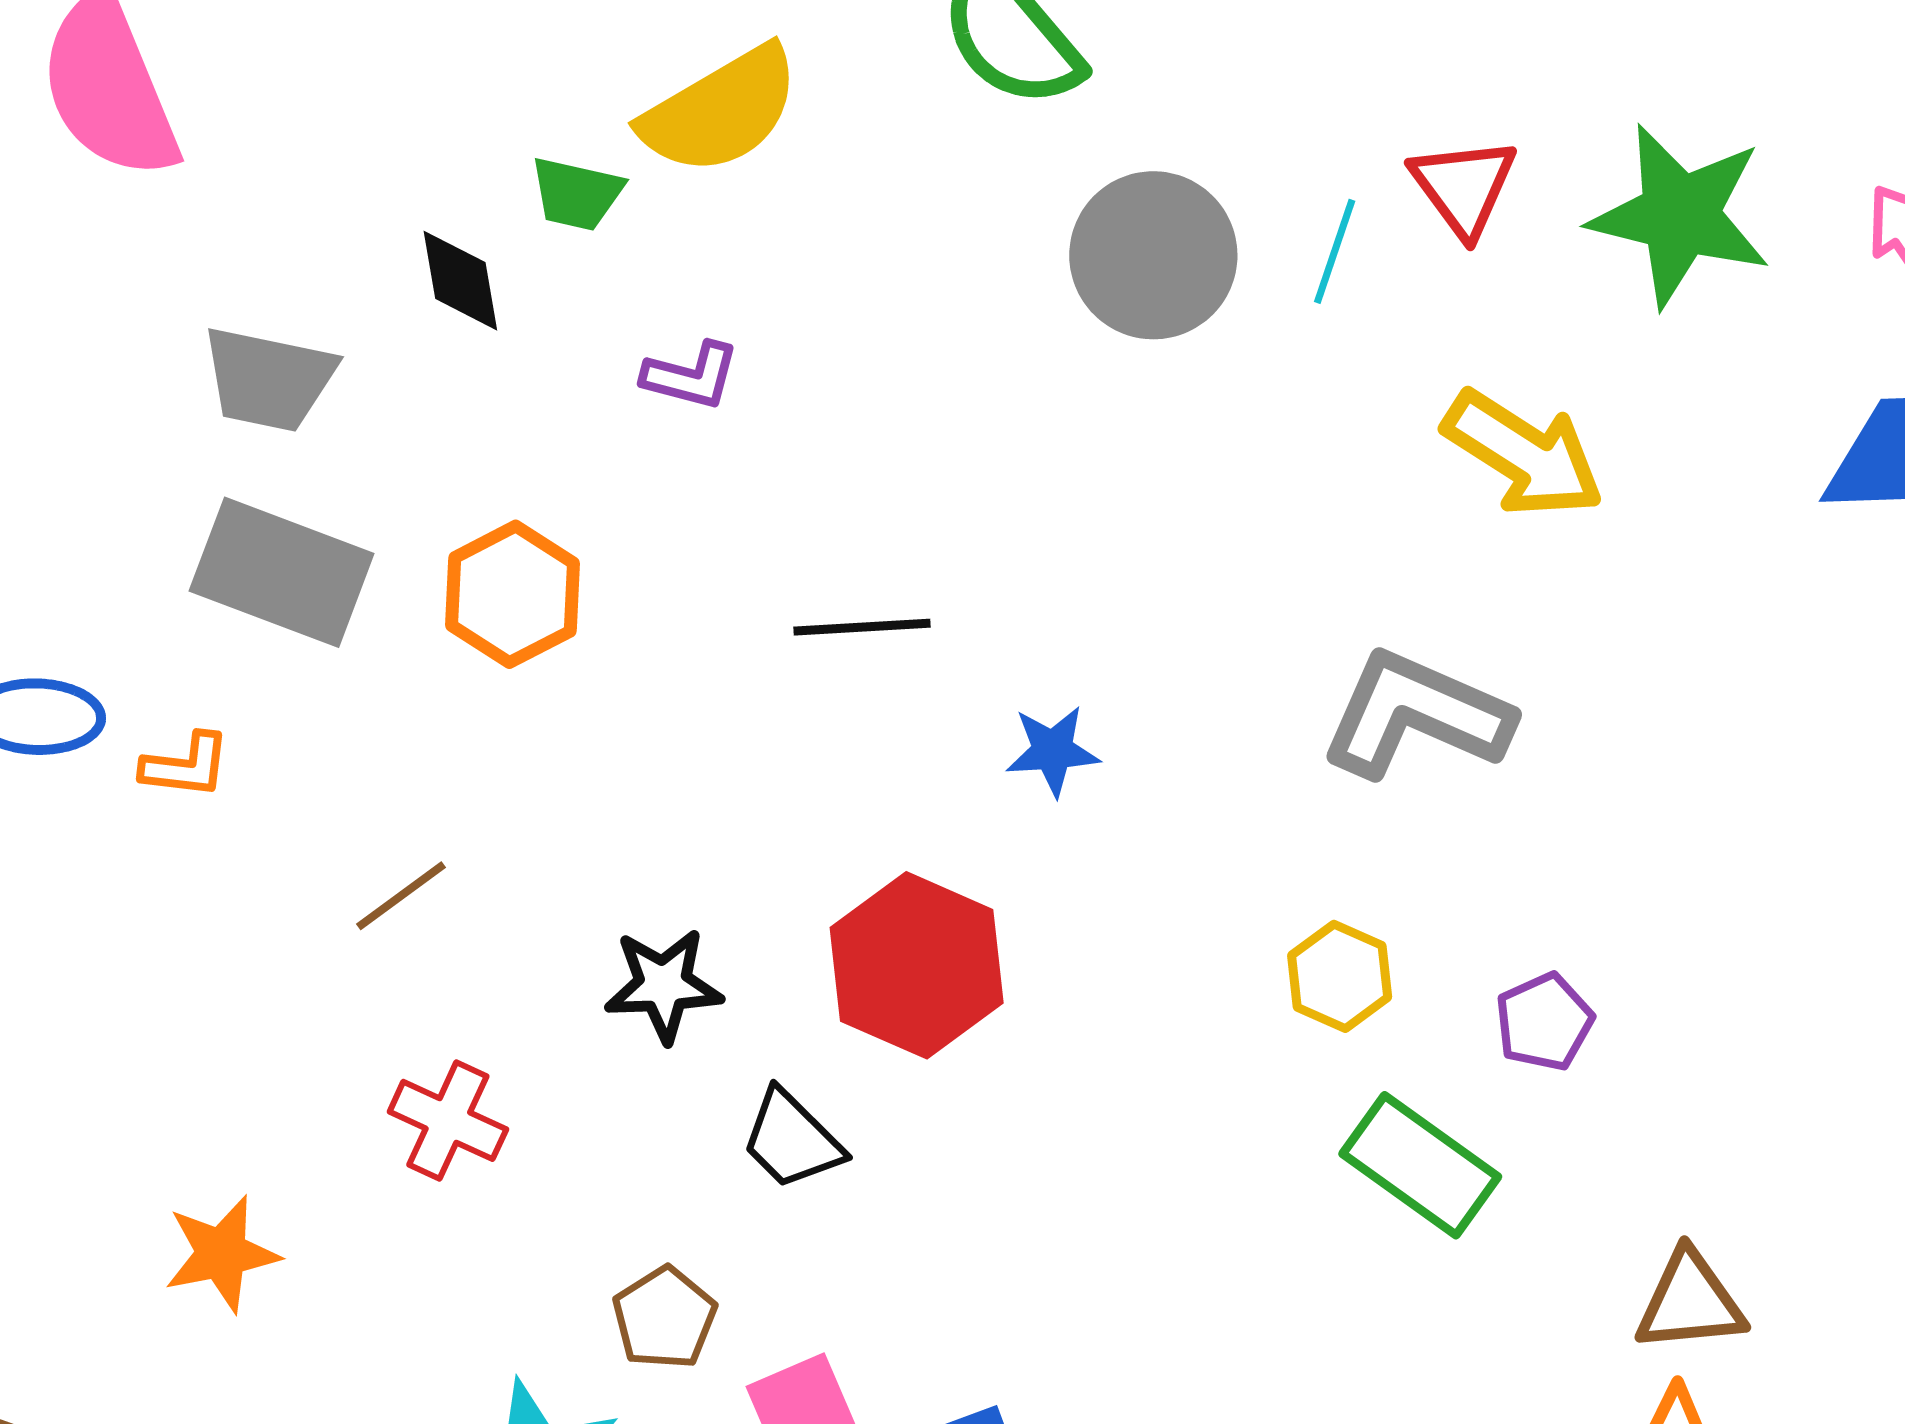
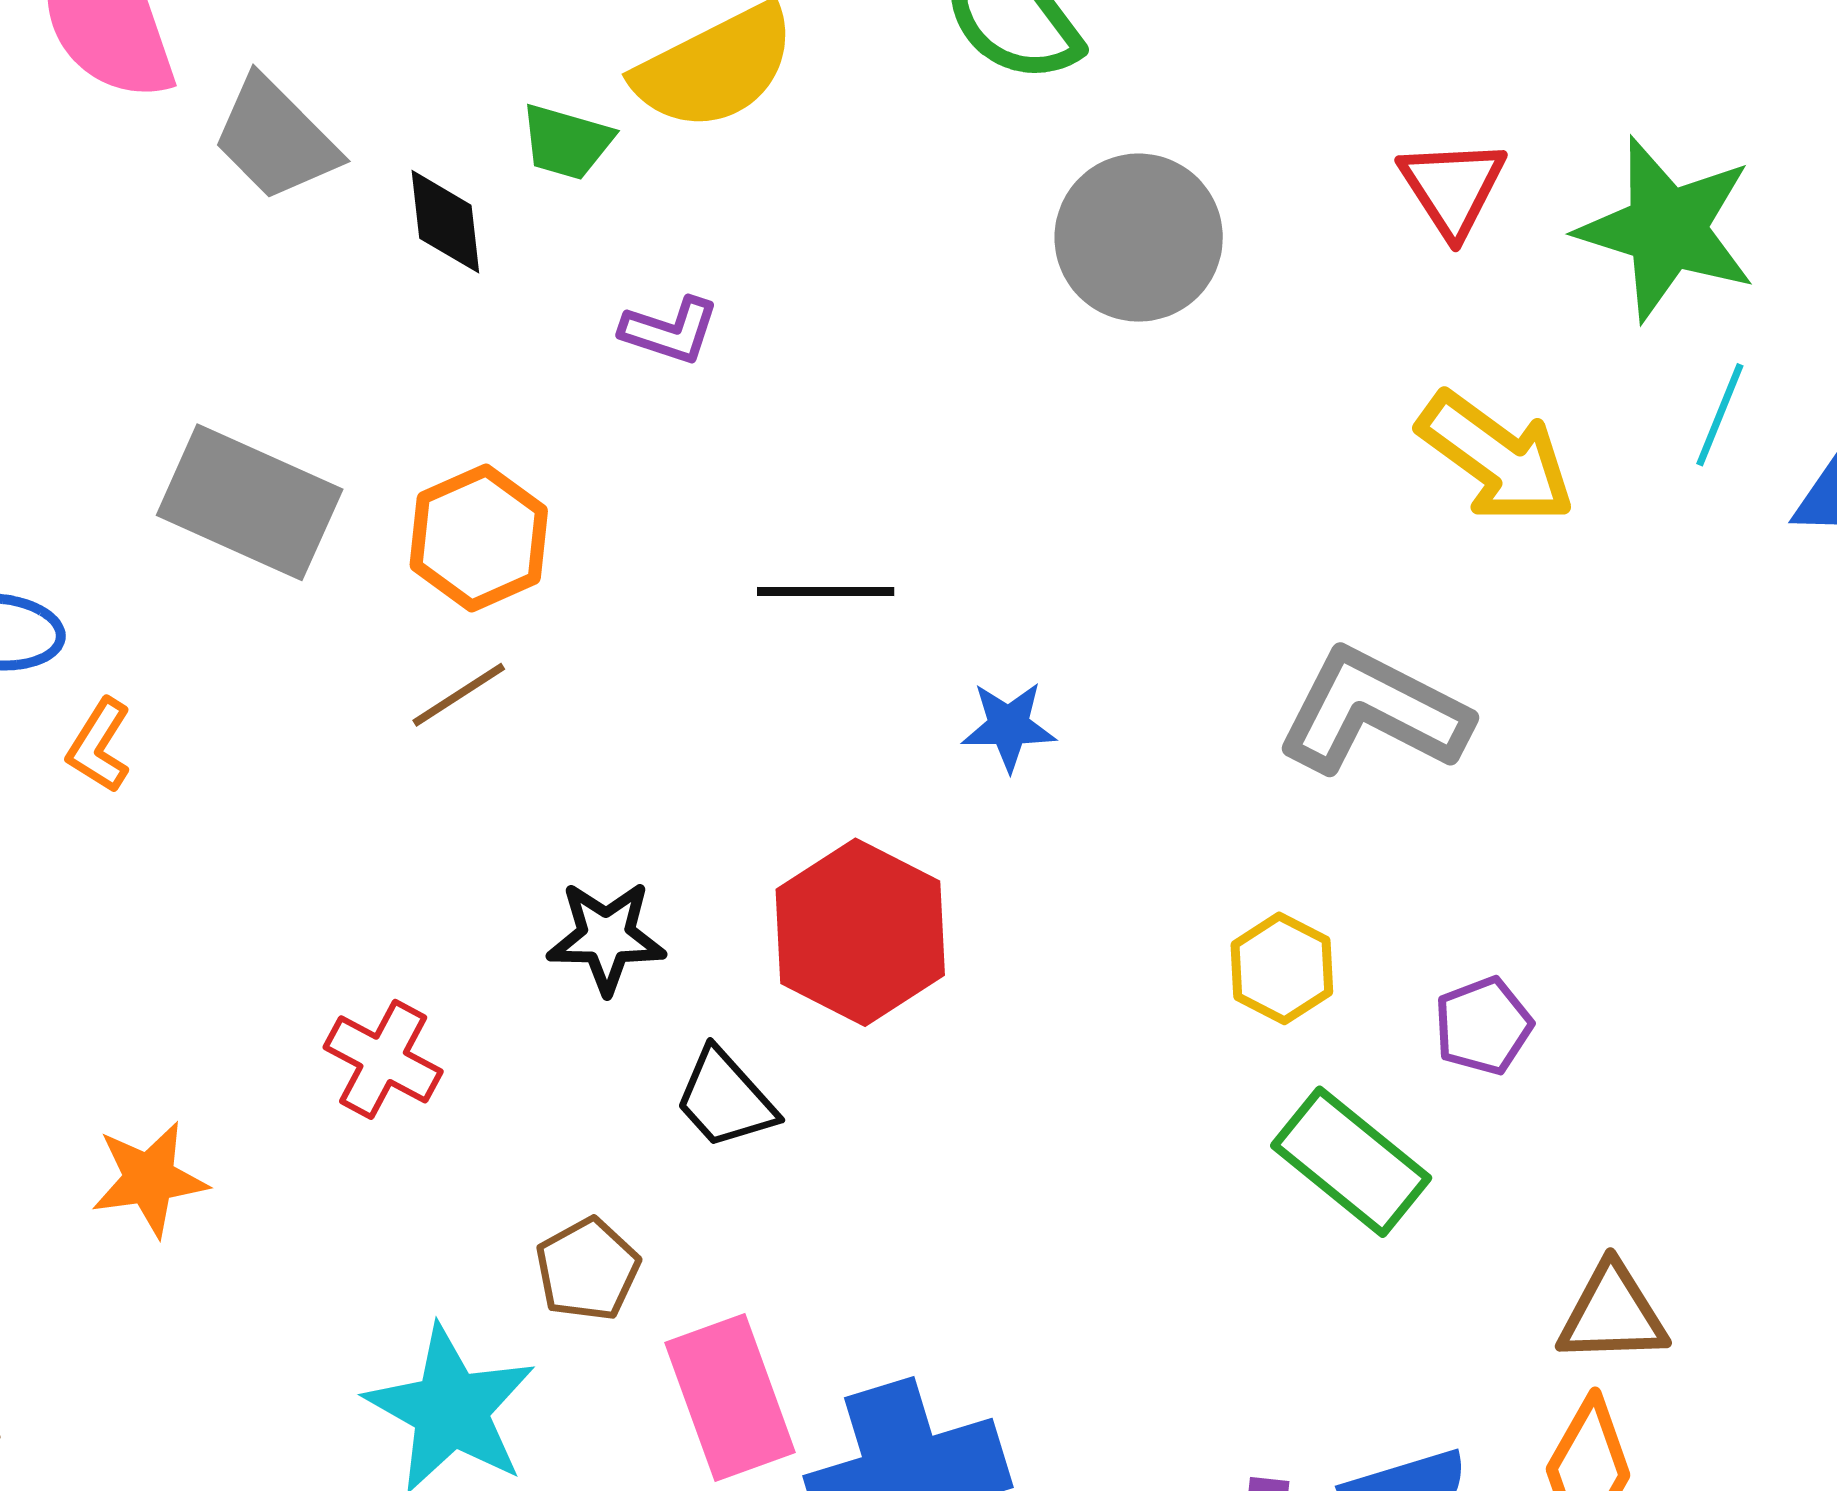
cyan line: (1335, 251) -> (1720, 415), moved
gray trapezoid: (269, 379) -> (275, 139), moved, turned 30
orange L-shape: (186, 766) -> (99, 746), moved, turned 112
brown line: (401, 896) -> (459, 695), moved

